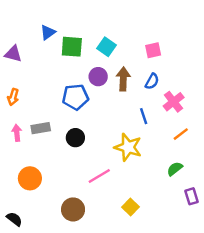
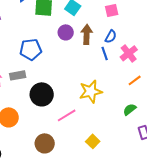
blue pentagon: (75, 97) -> (31, 49), moved
blue line: (144, 116) -> (105, 53), moved
black circle: (75, 138) -> (42, 94), moved, size x1.5
yellow star: (128, 147) -> (91, 91), turned -30

